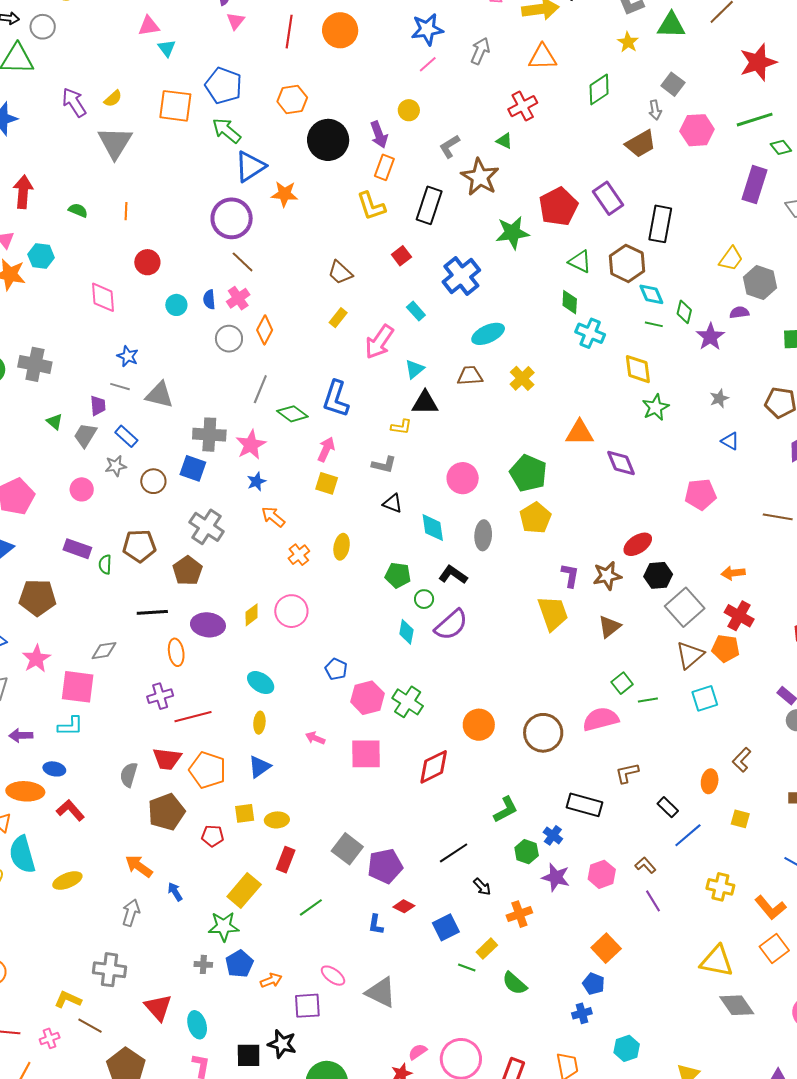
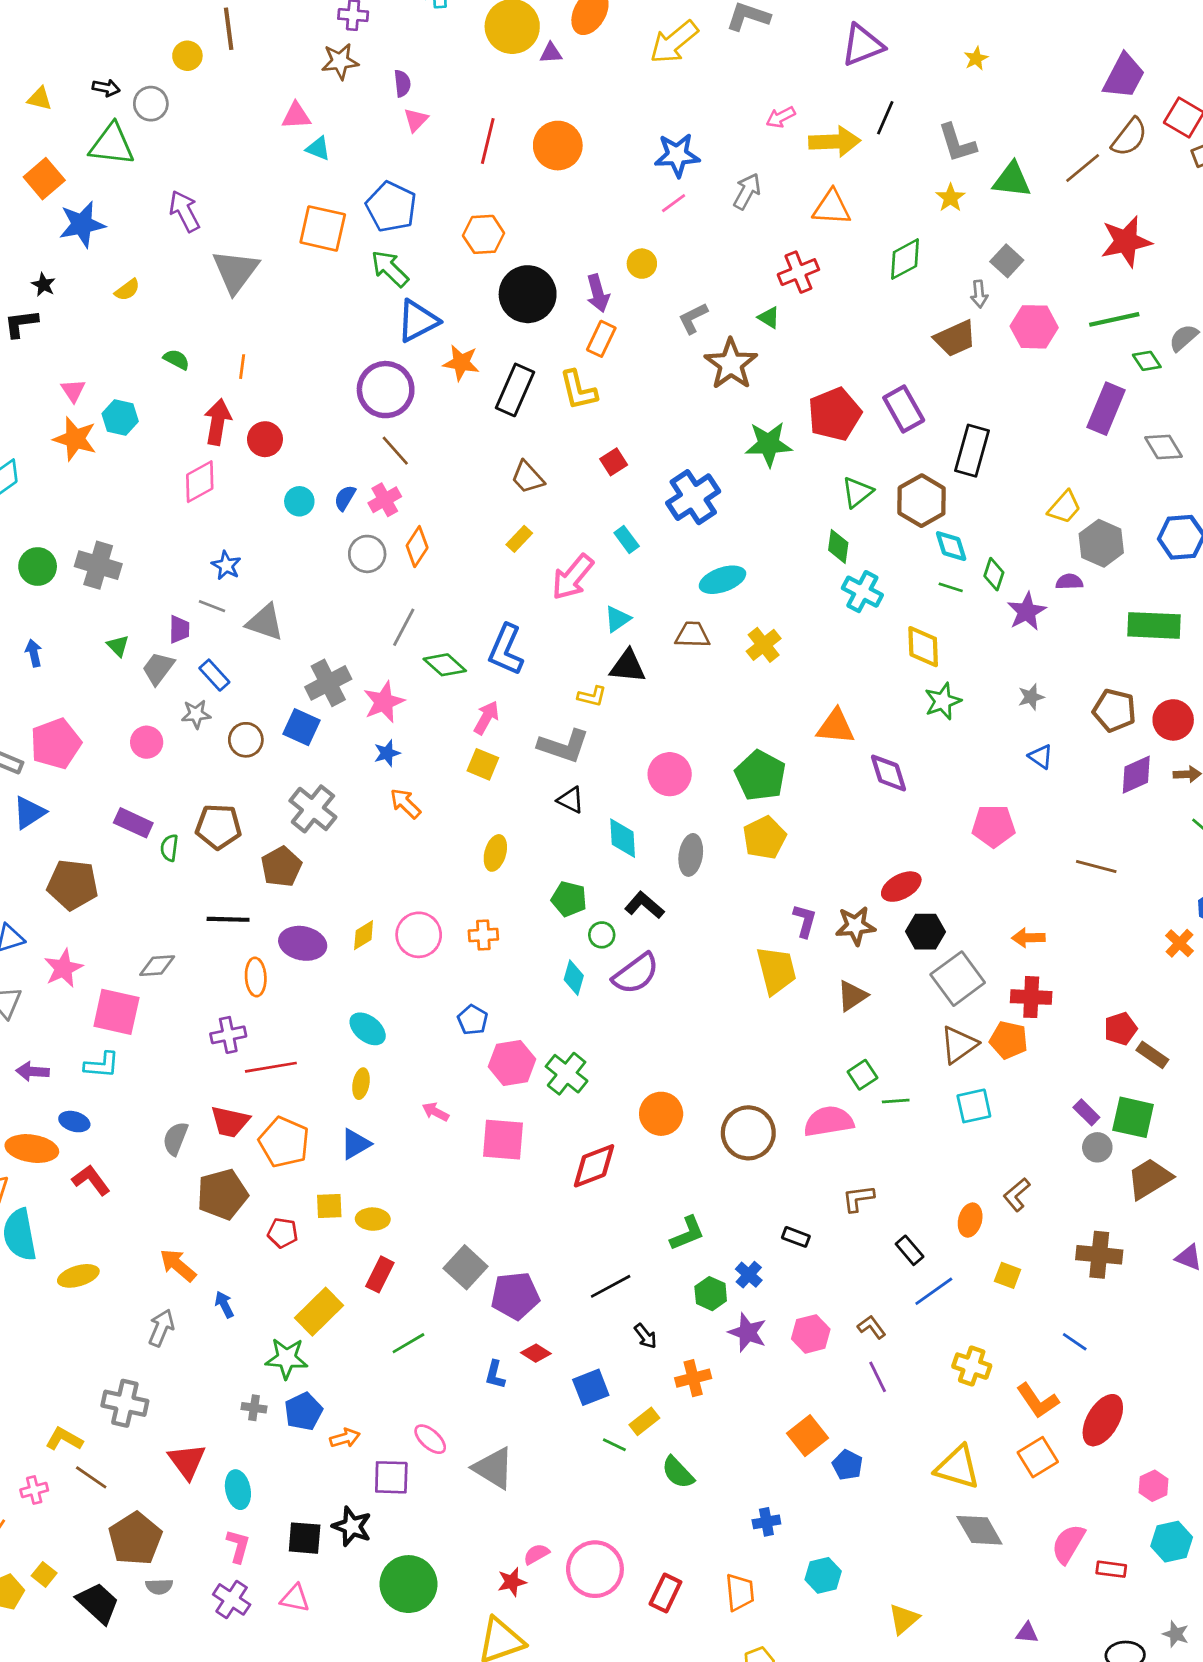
cyan triangle: (167, 48) -> (318, 148), turned -36
yellow semicircle: (113, 99) -> (127, 290), moved
red arrow: (23, 192) -> (218, 422), moved
black rectangle: (429, 205) -> (515, 390), moved
green triangle: (580, 262) -> (857, 492), turned 50
pink diamond: (103, 297) -> (200, 482), turned 60
blue semicircle: (209, 299) -> (345, 498), turned 30
gray cross: (209, 435) -> (328, 683), turned -36
gray L-shape: (384, 465) -> (564, 746), size x1.5
orange cross: (299, 555) -> (483, 935), moved, turned 30
red cross: (739, 616) -> (1031, 997), turned -32
black rectangle: (585, 805) -> (796, 1237), size x0.6
blue pentagon: (594, 984) -> (847, 1465), moved

